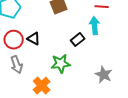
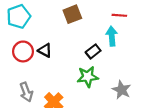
green star: (61, 64) -> (88, 77), moved
gray arrow: (17, 65) -> (26, 92), moved

